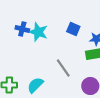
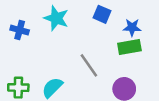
blue cross: (22, 29) -> (20, 30), moved

